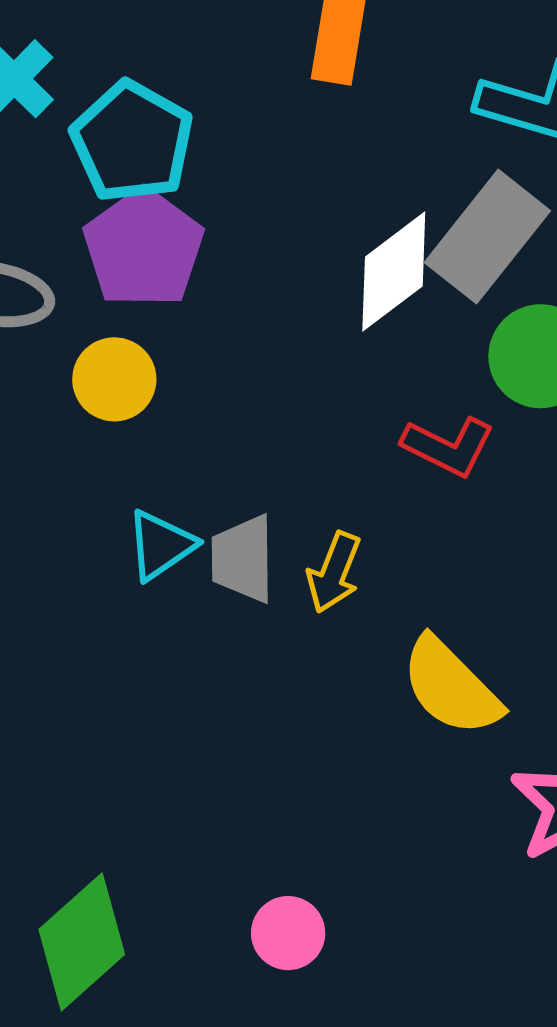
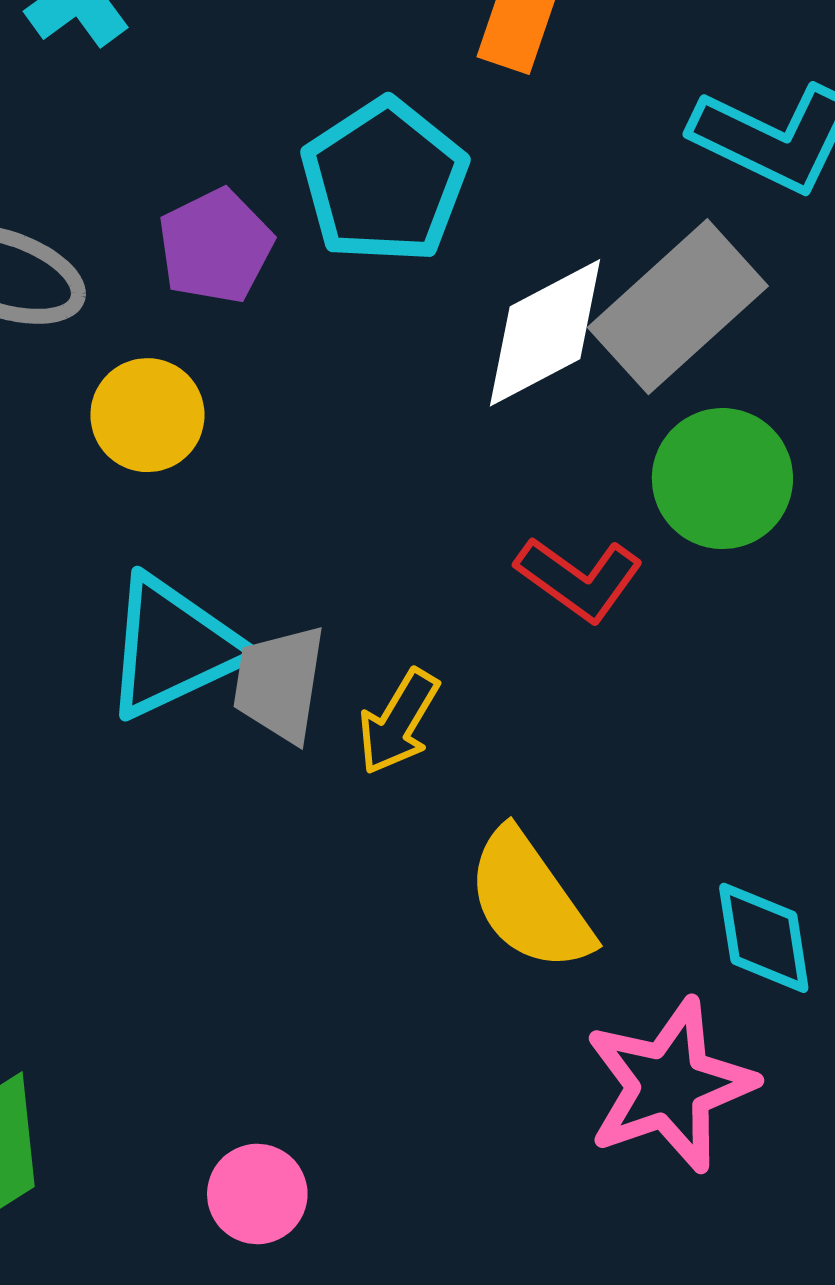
cyan pentagon: (132, 142) -> (384, 181), moved
purple pentagon: (143, 248) -> (215, 246), size x0.7
cyan triangle: (161, 545) -> (173, 647), size x1.5

